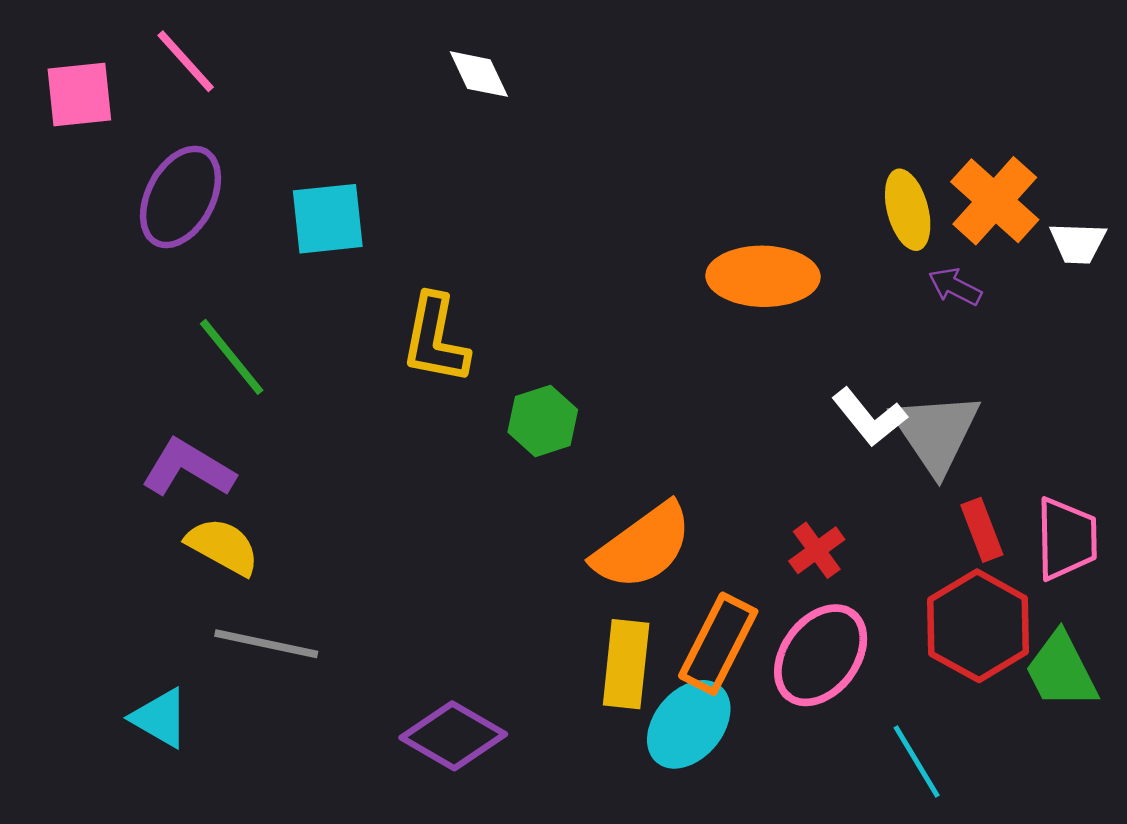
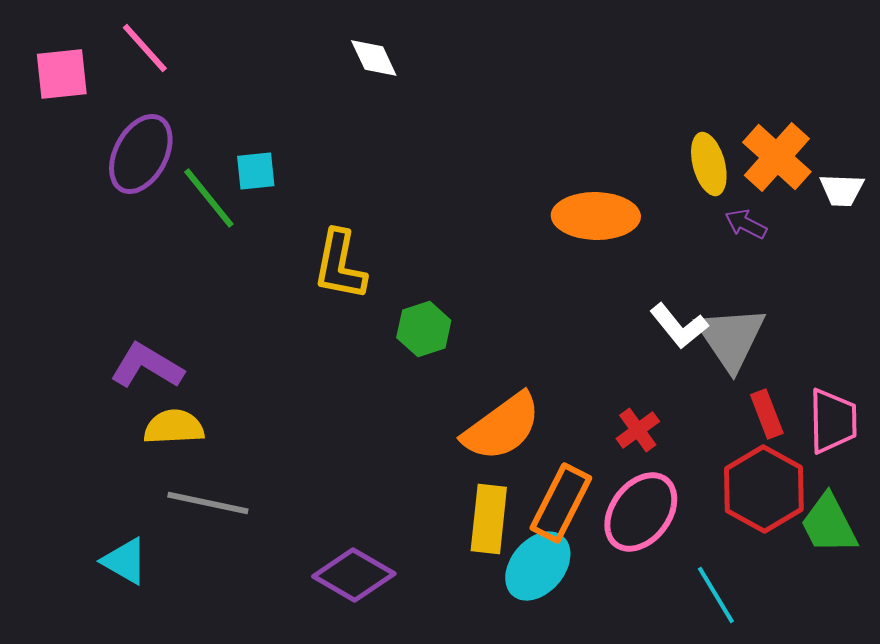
cyan square: (328, 219) -> (256, 171), size x0.7
green line: (232, 357) -> (209, 198), moved
yellow semicircle: (223, 546) -> (174, 427), turned -32

